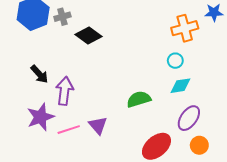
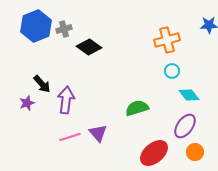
orange cross: (185, 28) -> (167, 40), moved
cyan diamond: (181, 86) -> (189, 95), moved, turned 60
purple star: (40, 117) -> (27, 103), moved, size x0.6

